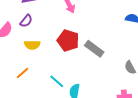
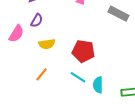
red pentagon: (68, 40) -> (83, 51), moved
gray rectangle: (94, 49) -> (118, 14), moved

